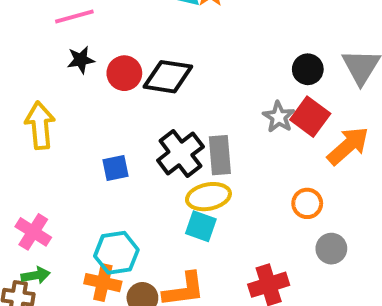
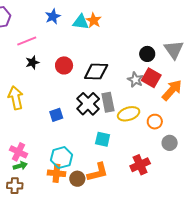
red circle: (124, 73) -> (64, 65), moved
black diamond: (168, 77) -> (96, 72), moved
yellow ellipse: (208, 197) -> (129, 114), moved
green arrow: (36, 275) -> (20, 166), moved

